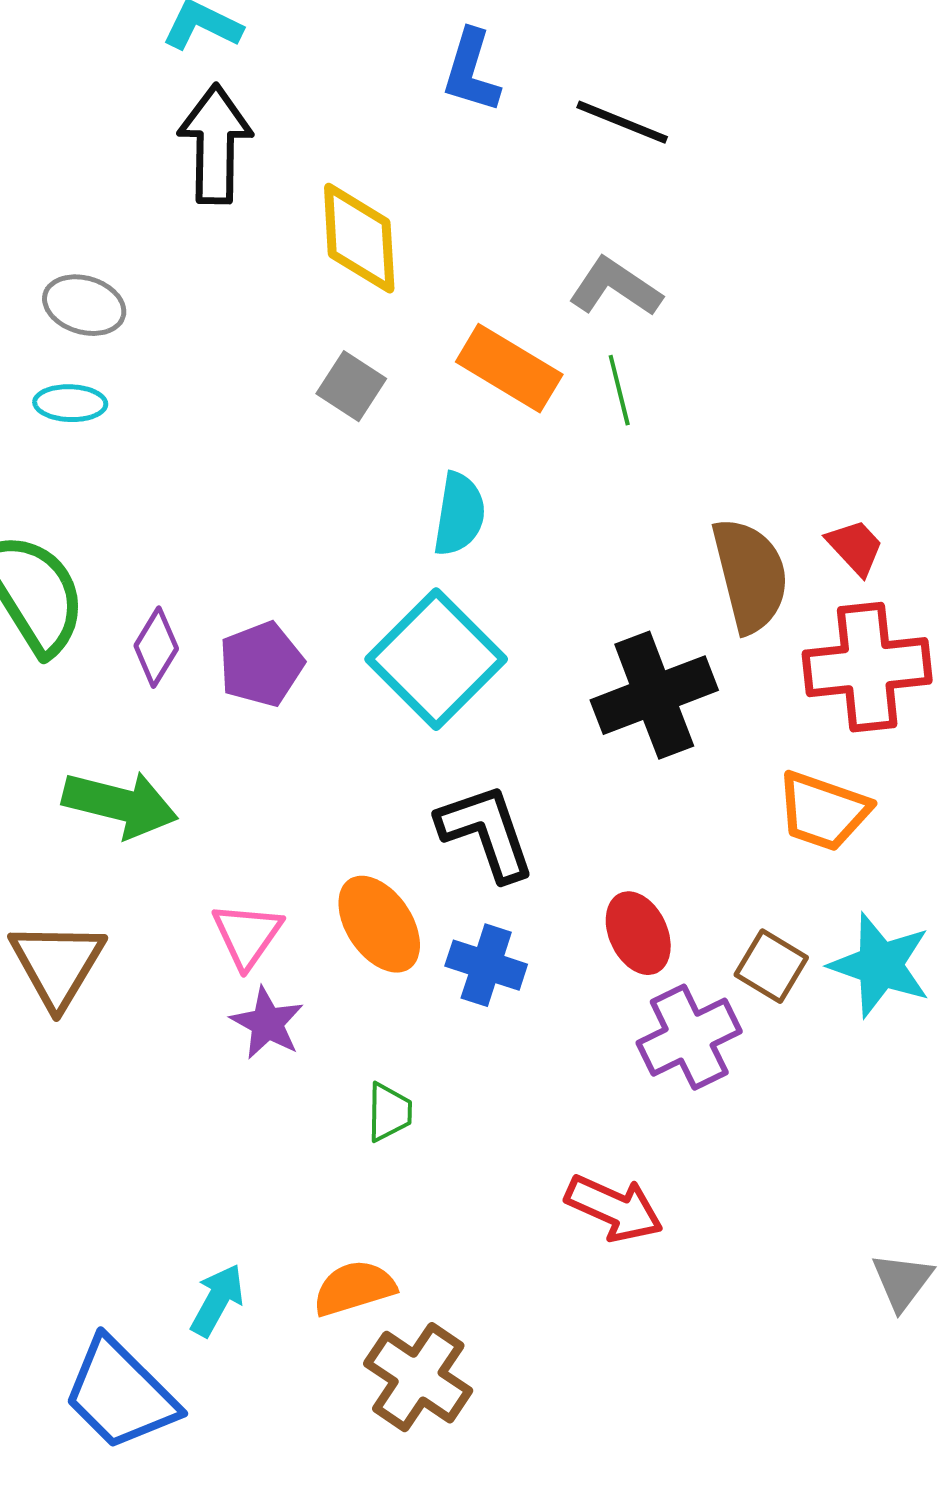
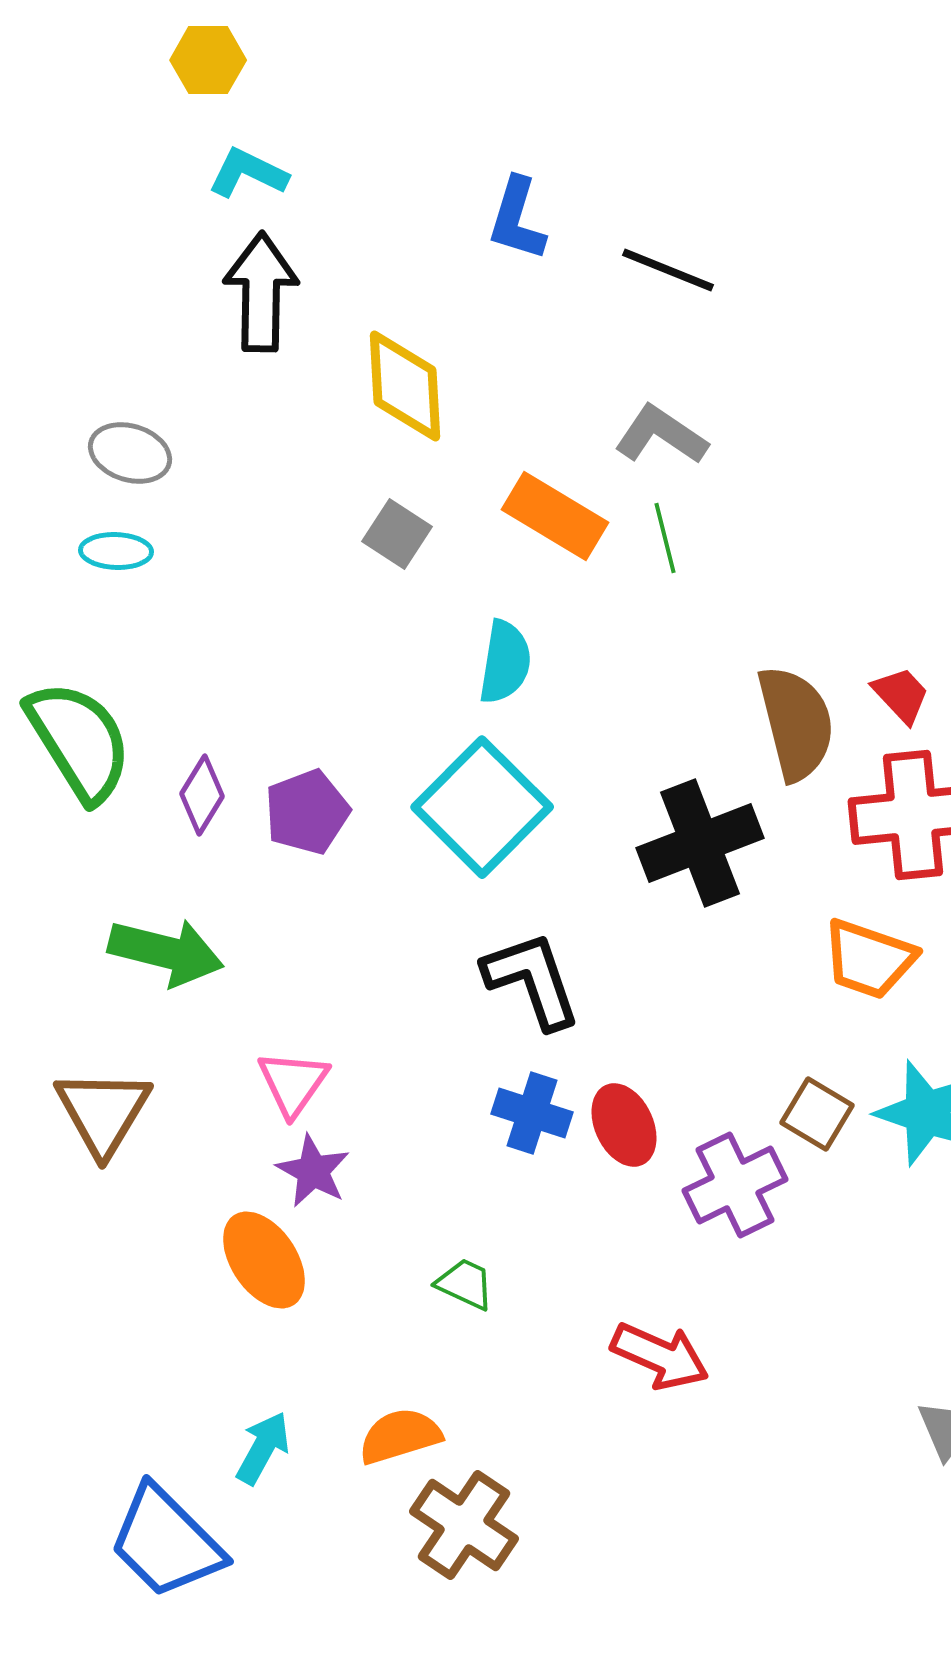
orange ellipse: (379, 924) -> (264, 1260), moved
red ellipse: (638, 933) -> (624, 1125), moved
green trapezoid: (389, 1112) -> (465, 1284), moved, turned -66

